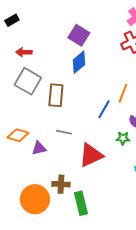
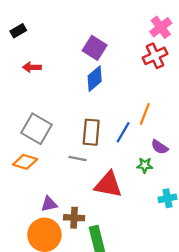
gray square: (28, 81) -> (36, 129), moved
brown rectangle: (56, 95) -> (91, 132), moved
purple triangle: (39, 148) -> (49, 204), moved
red triangle: (91, 155) -> (108, 185), turned 36

